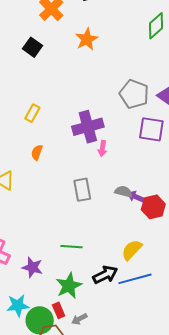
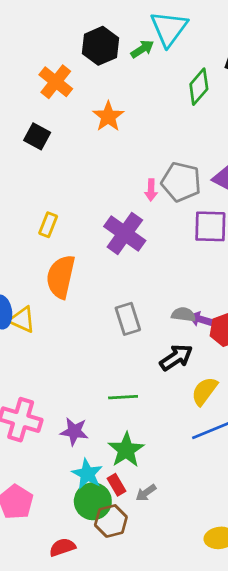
purple cross: (88, 127) -> (125, 234), turned -32
pink arrow: (102, 148) -> (151, 190), moved
orange semicircle: (37, 152) -> (61, 277), size x2.0
black arrow: (105, 275) -> (176, 357), moved
cyan star: (18, 305) -> (87, 474), moved, turned -30

